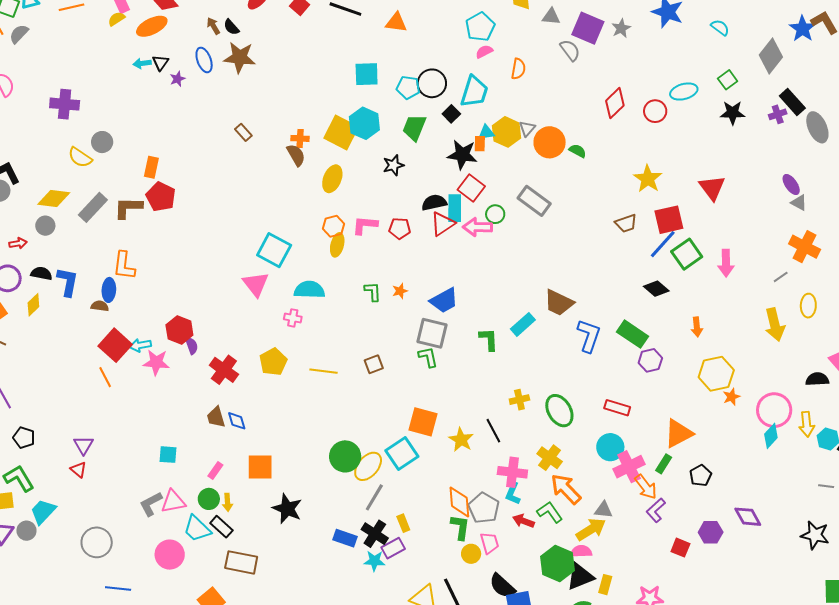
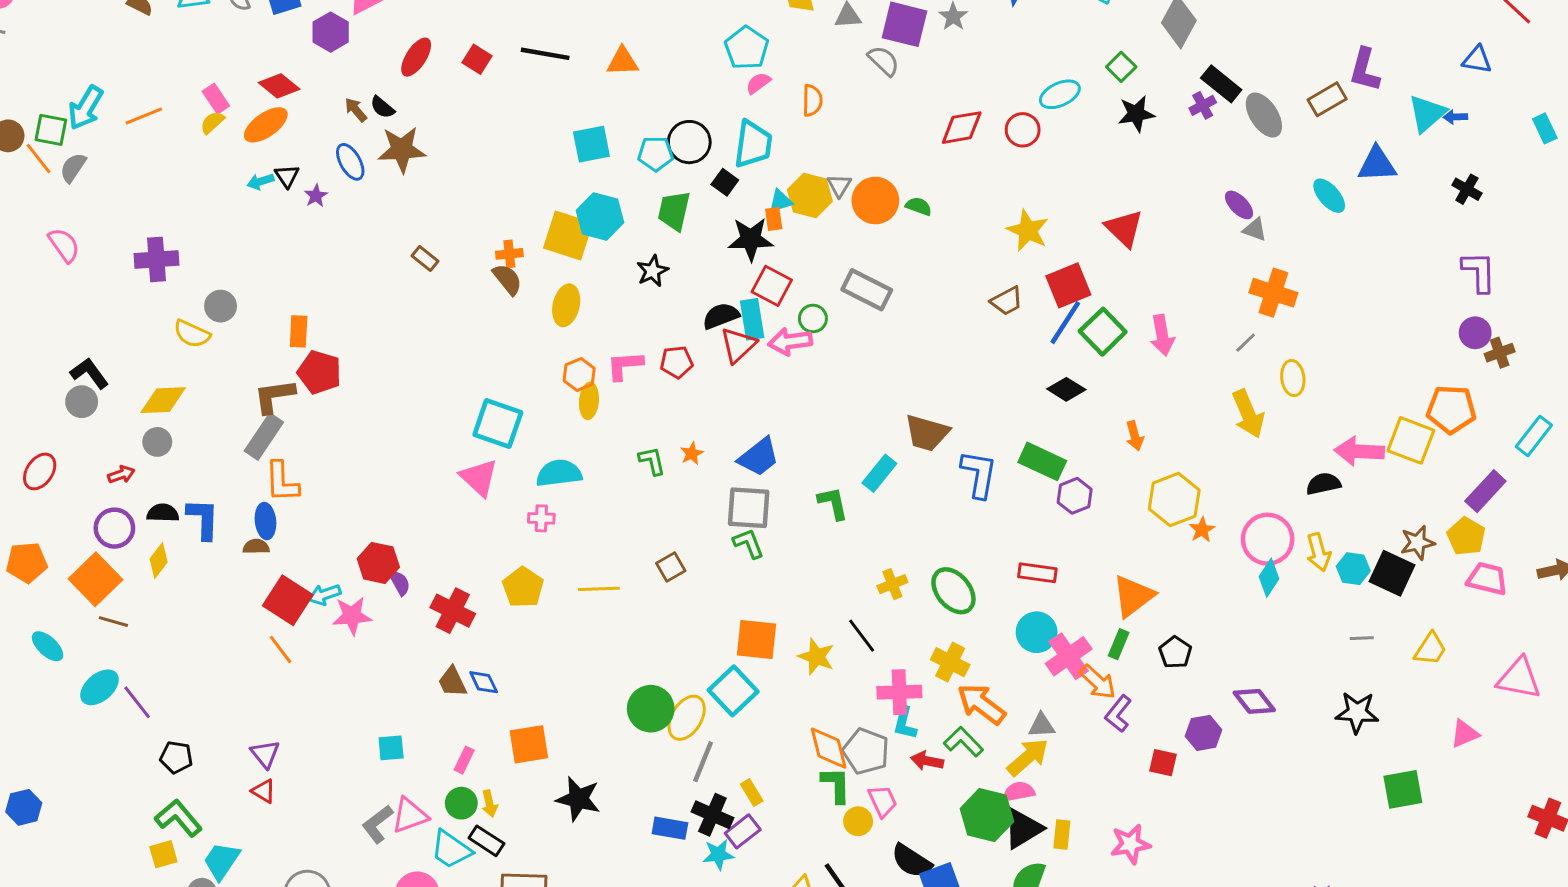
red diamond: (615, 103) -> (962, 128), turned 44
gray rectangle: (93, 207) -> (264, 437), moved

